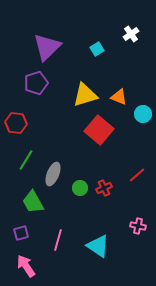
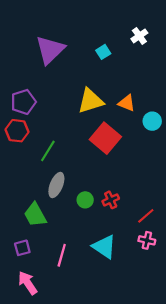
purple pentagon: (36, 83) -> (23, 102), moved
green line: (26, 160) -> (48, 151), moved
red line: (137, 175) -> (146, 216), moved
cyan triangle: (98, 246) -> (104, 247), moved

